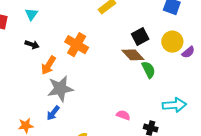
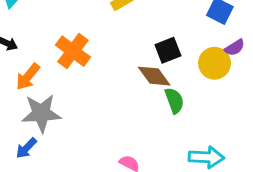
purple semicircle: (188, 52) -> (235, 48), moved

